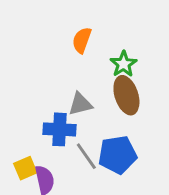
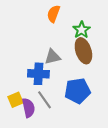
gray line: (86, 156) -> (44, 100), moved

